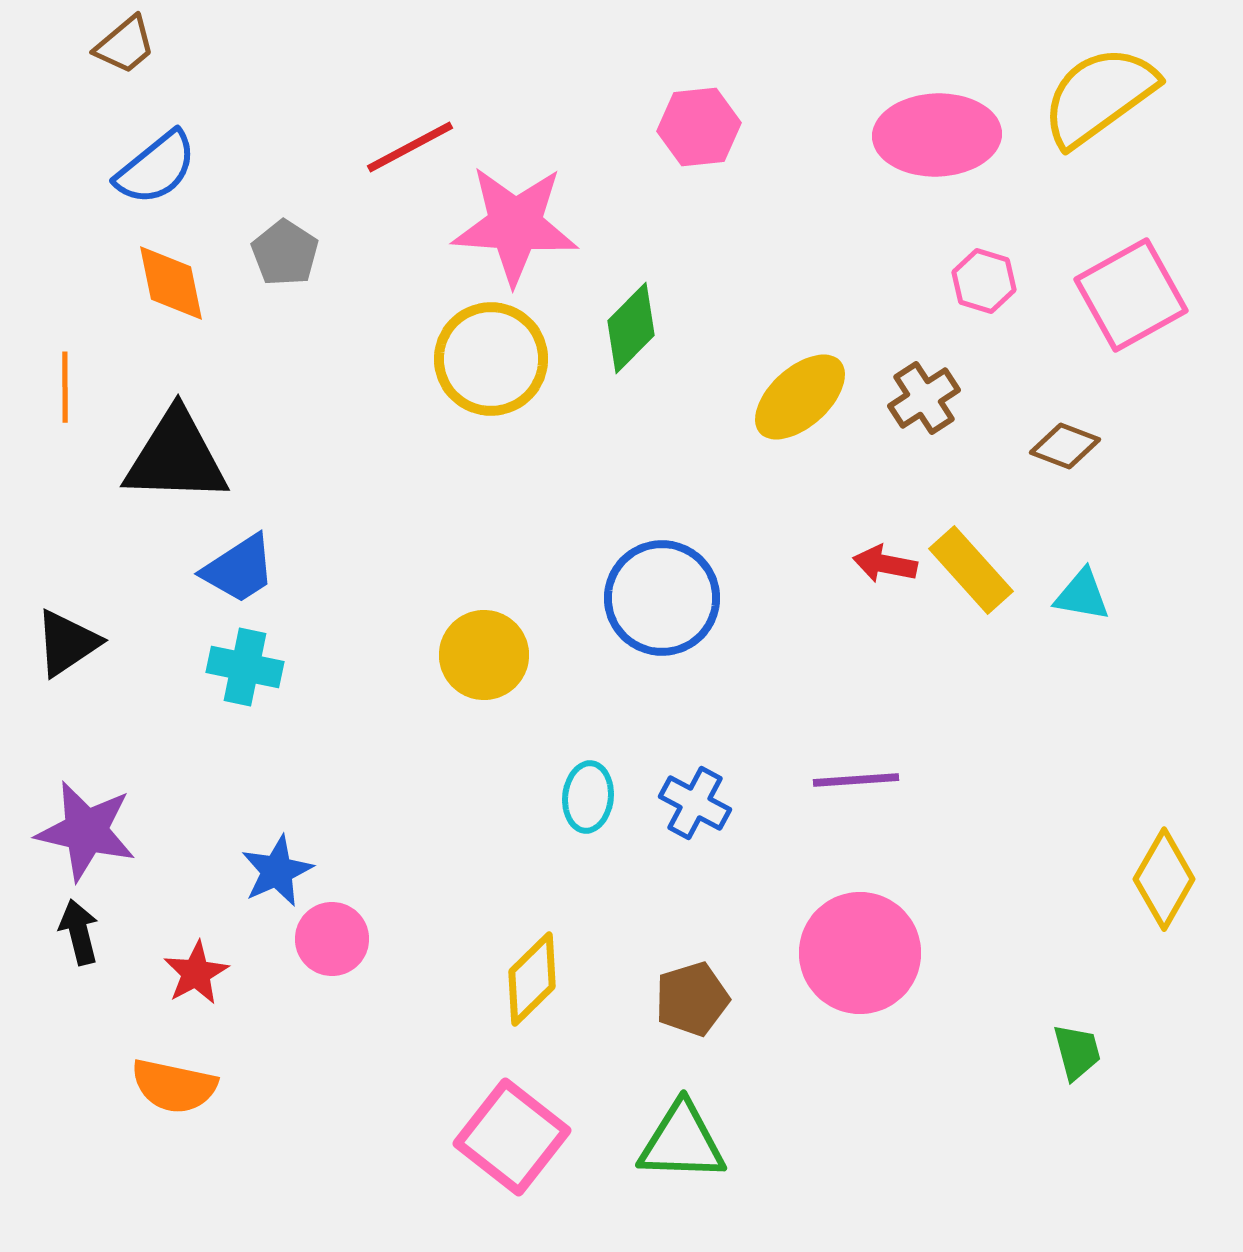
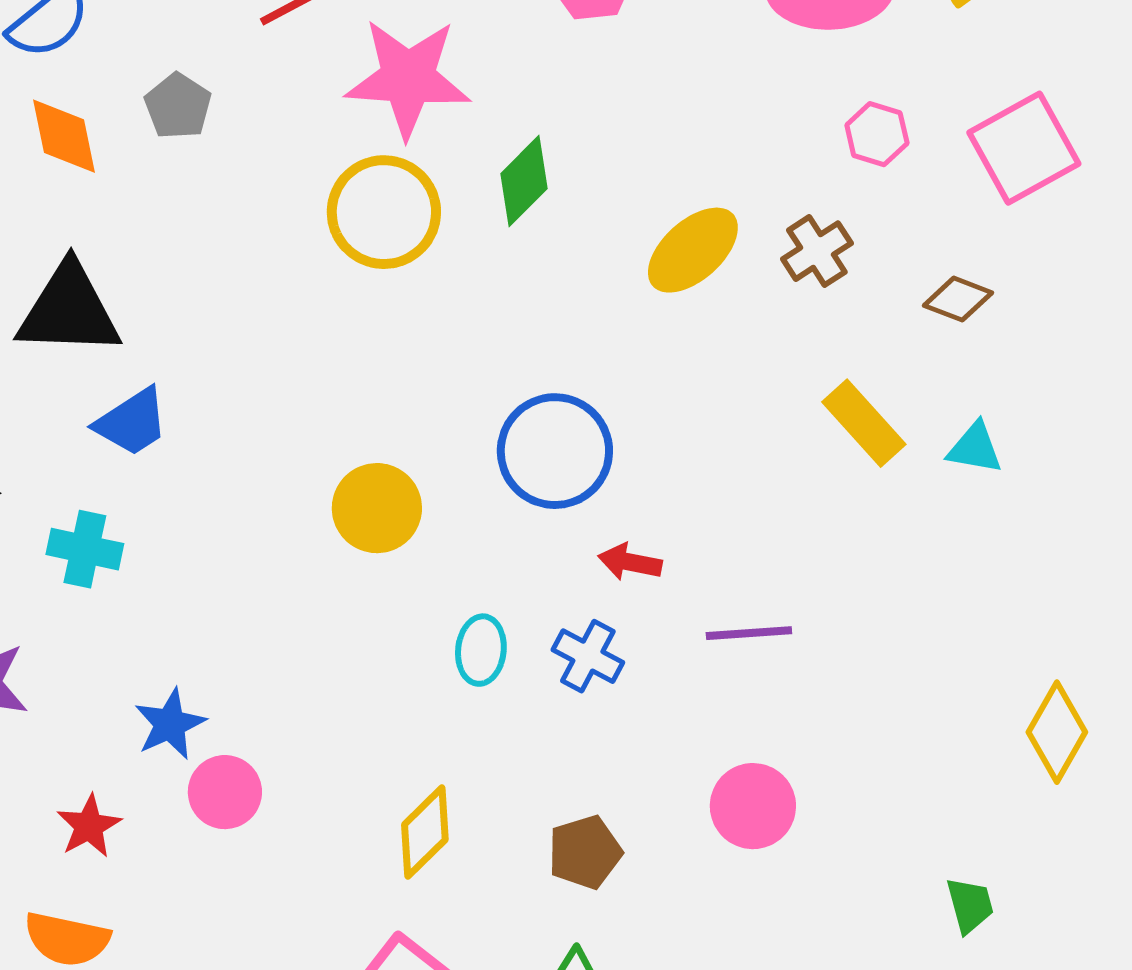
red arrow: (885, 564) -> (630, 562), moved
cyan cross: (245, 667) -> (85, 549), moved
pink circle: (860, 953) -> (753, 806), size x0.7

